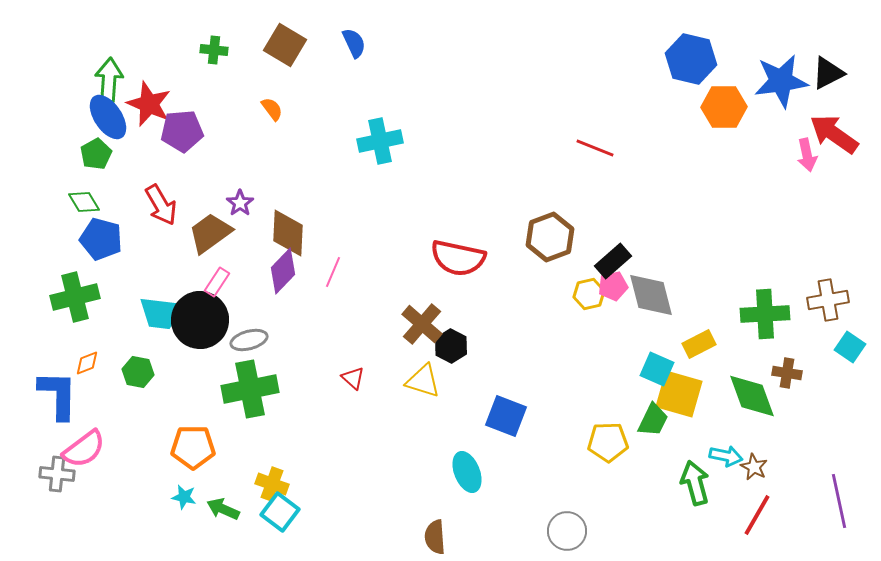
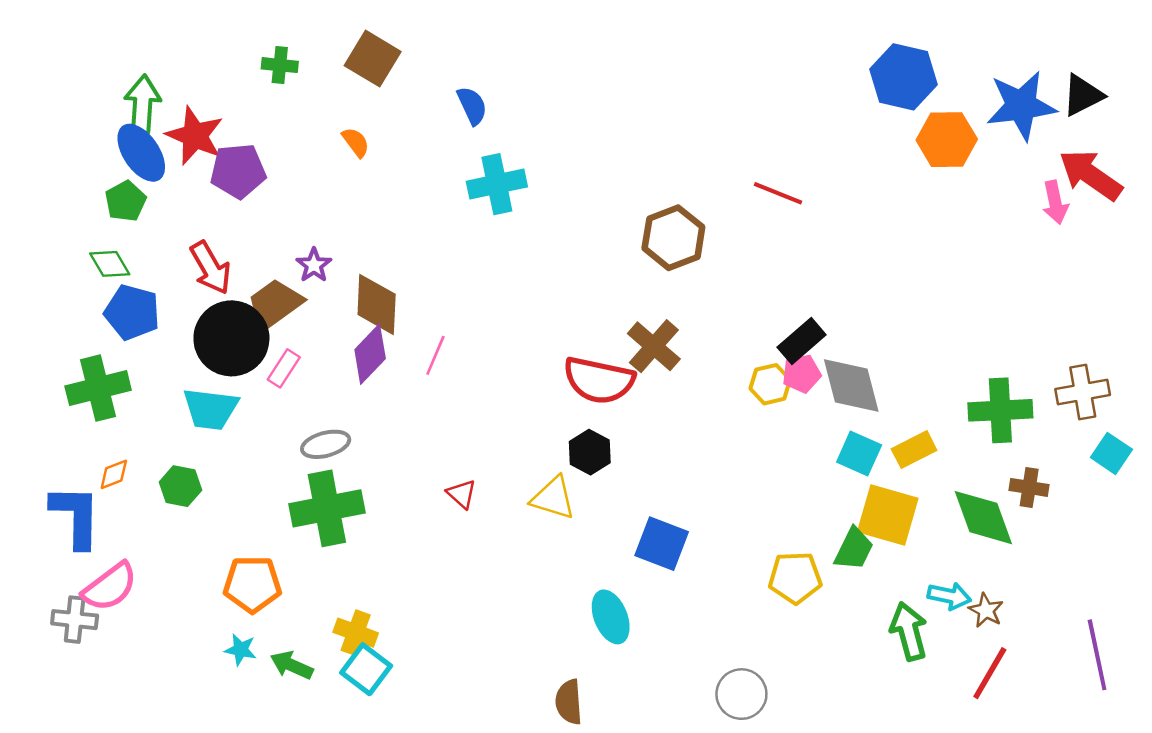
blue semicircle: (354, 43) -> (472, 106), moved
brown hexagon: (550, 237) -> (673, 238), moved
red semicircle: (458, 258) -> (599, 380), moved
black circle: (200, 320) -> (231, 338), moved
brown cross: (422, 324) -> (654, 346), moved
cyan square: (657, 369) -> (859, 453), moved

